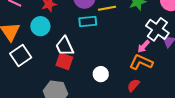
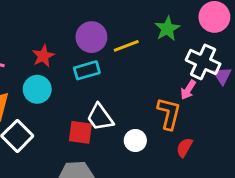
cyan rectangle: (88, 21) -> (87, 70), moved
white trapezoid: (65, 46) -> (100, 117), moved
orange L-shape: (141, 62) -> (169, 113), moved, turned 90

